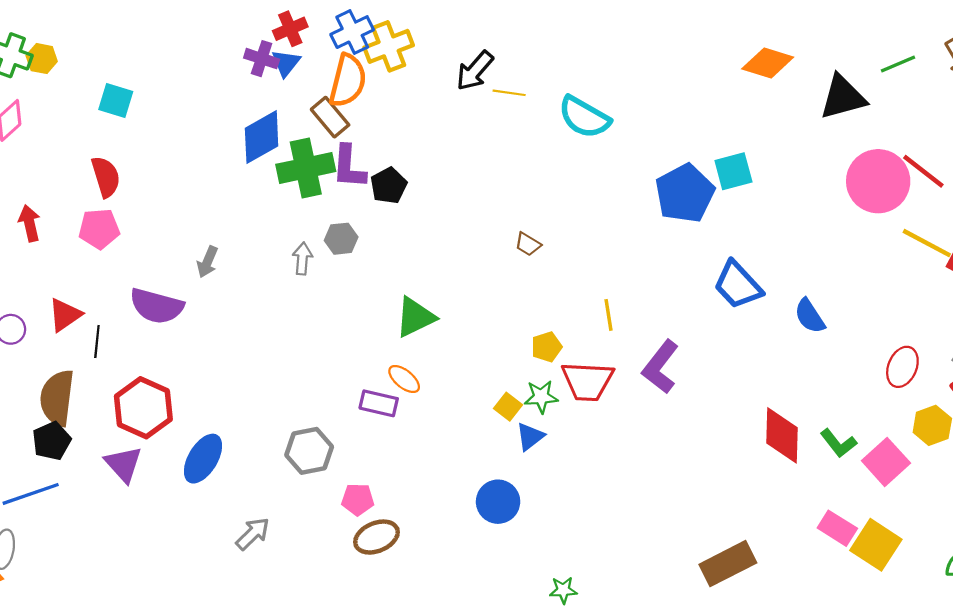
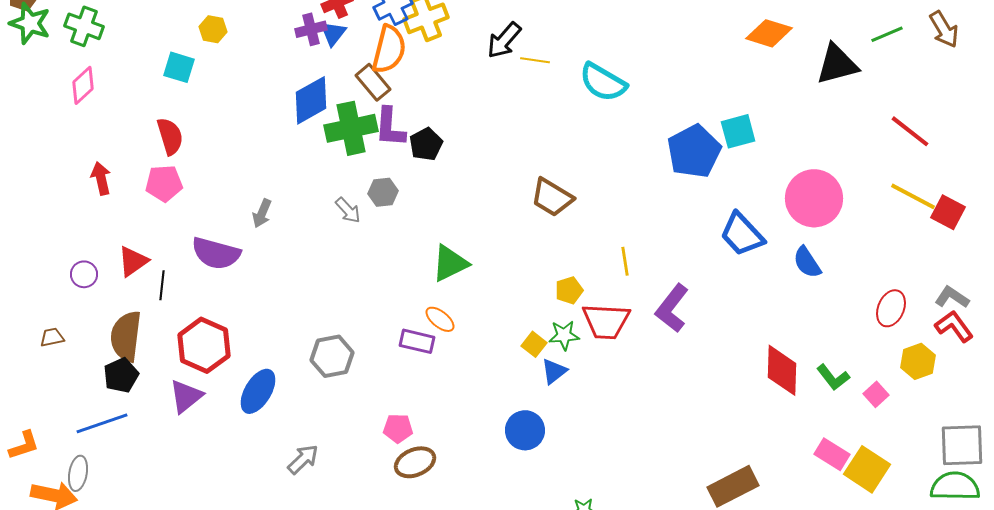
yellow hexagon: (42, 59) -> (213, 29), moved
purple cross: (262, 59) -> (311, 29), turned -32
pink circle: (878, 181) -> (814, 198), moved
brown trapezoid: (528, 244) -> (552, 197), size x1.8
gray arrow: (302, 259) -> (348, 210), turned 132
gray hexagon: (309, 451) -> (332, 356), moved
pink square: (886, 462) -> (876, 394), size x0.6
purple triangle: (123, 464) -> (186, 396), turned 33

